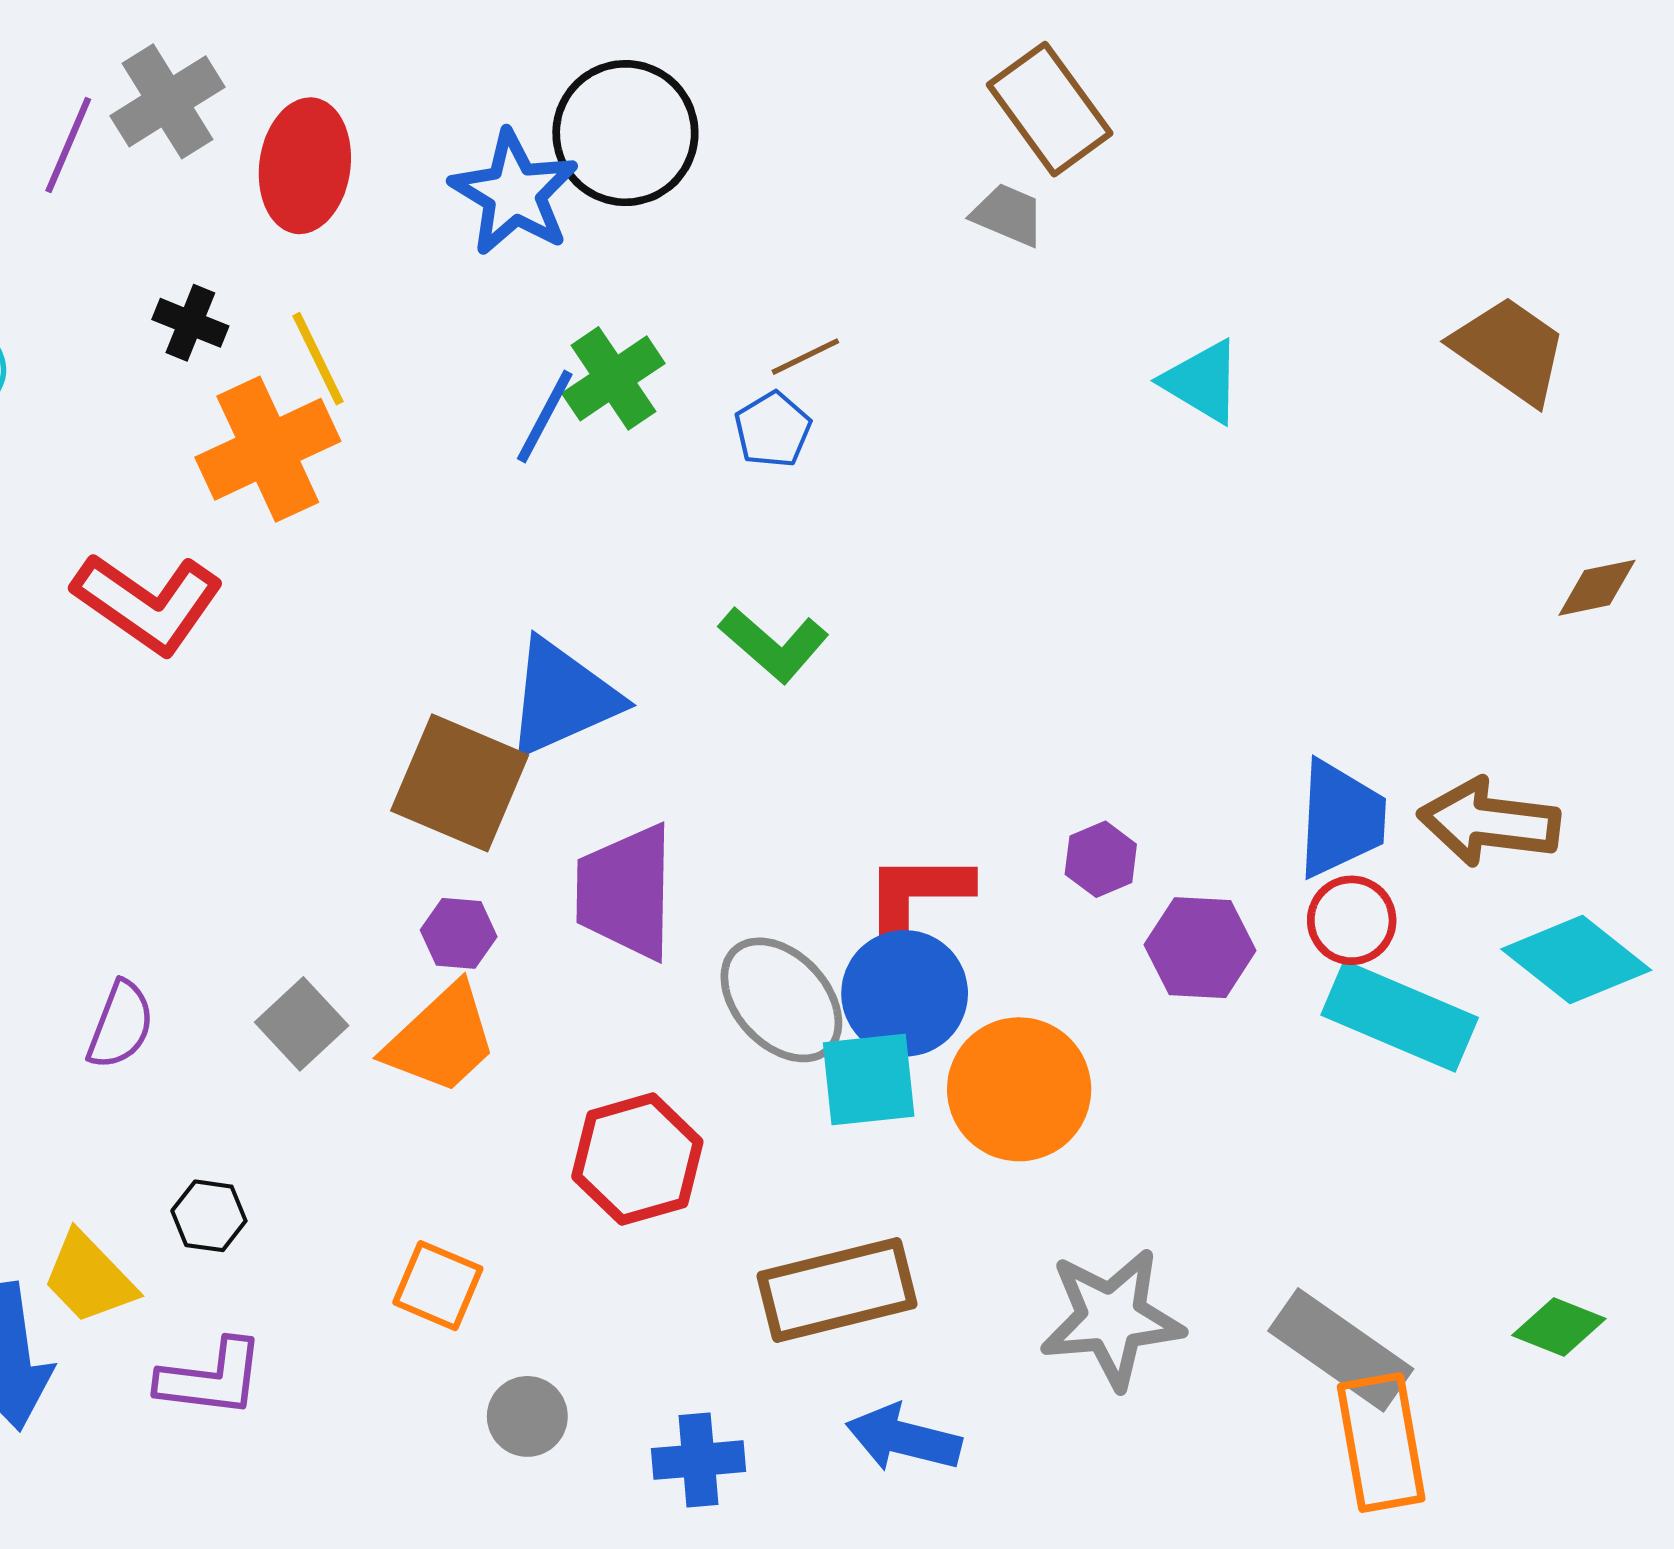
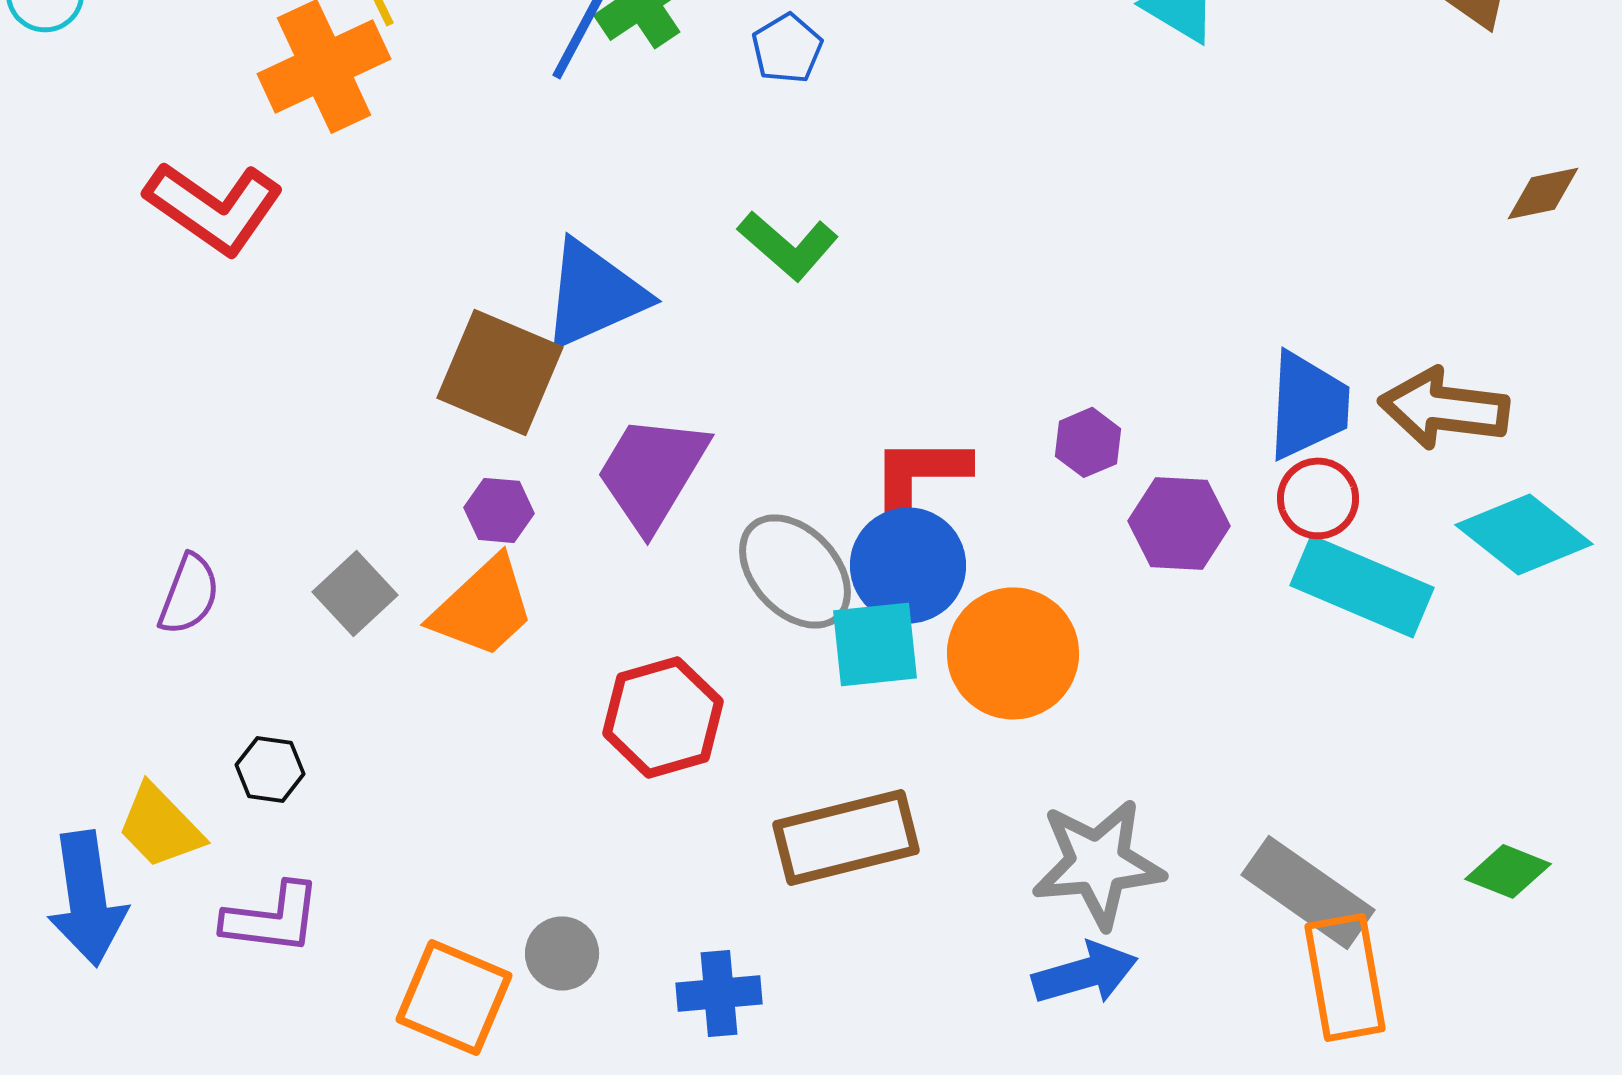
purple trapezoid: (625, 892) -> (652, 472), turned 30
orange square: (438, 1286) -> (454, 997), moved, size x1.4
blue arrow: (904, 1438) -> (1085, 973), moved, turned 150

